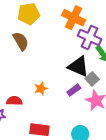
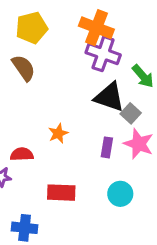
purple cross: (90, 37) -> (103, 54), moved
purple rectangle: (74, 90) -> (107, 147), moved, turned -40

